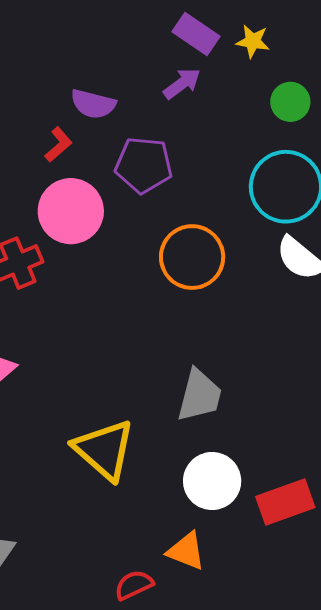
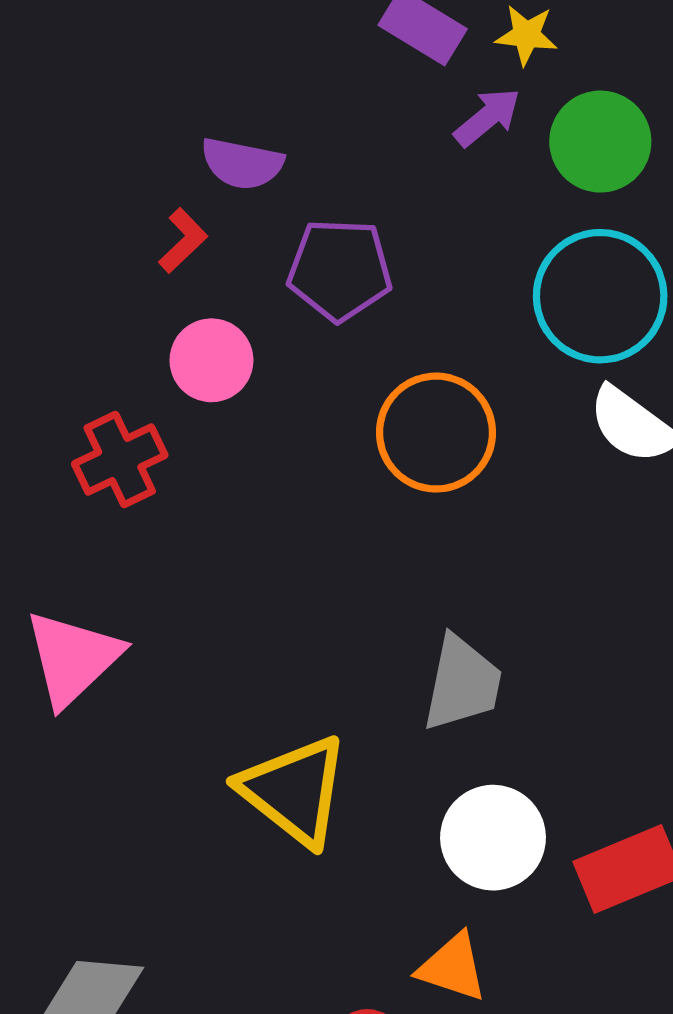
purple arrow: (182, 83) -> (487, 117), moved
green circle: (290, 102) -> (600, 142), size x1.4
pink circle: (71, 211) -> (211, 360), size x0.7

